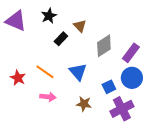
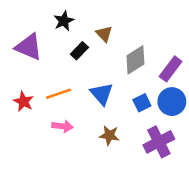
purple triangle: (16, 21) -> (29, 47), moved
orange line: (45, 72) -> (59, 94), turned -54
blue square: (109, 87) -> (142, 103), moved

